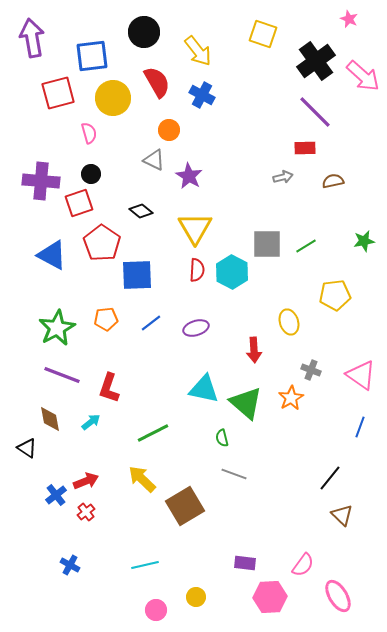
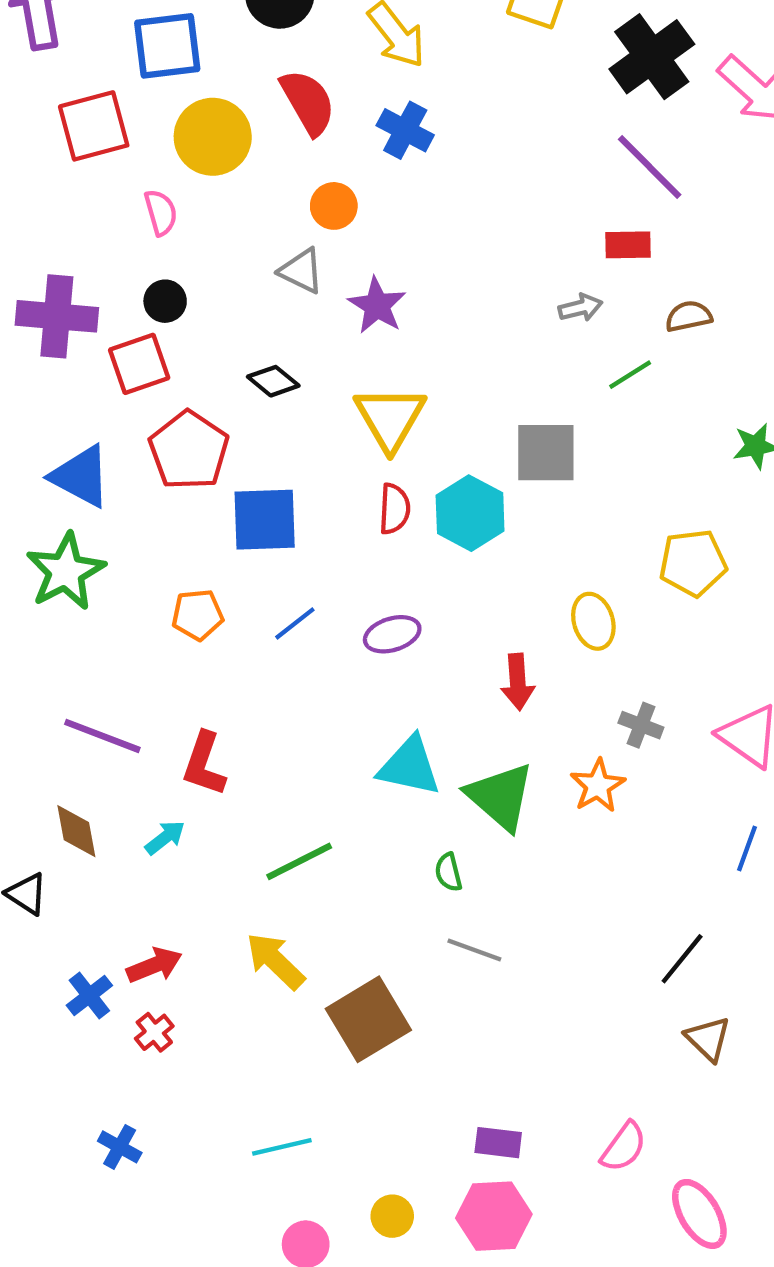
green line: (306, 246) -> (630, 375), moved
green star: (57, 328) -> (66, 572), moved
pink hexagon: (270, 597) -> (494, 1216), moved

